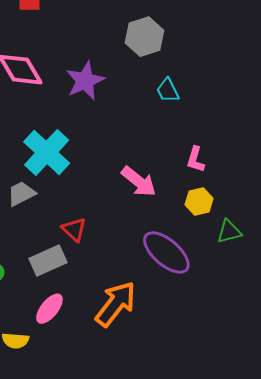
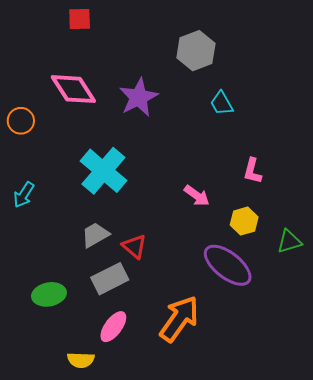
pink arrow: (139, 182) -> (197, 196), size x0.7
gray trapezoid: (21, 194) -> (95, 235), moved
yellow hexagon: (199, 202) -> (244, 221), moved

